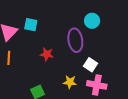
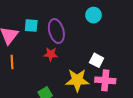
purple ellipse: (75, 40) -> (56, 31), moved
yellow star: (70, 82) -> (77, 80), size x1.6

